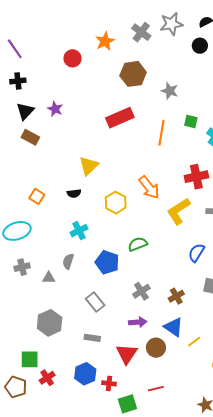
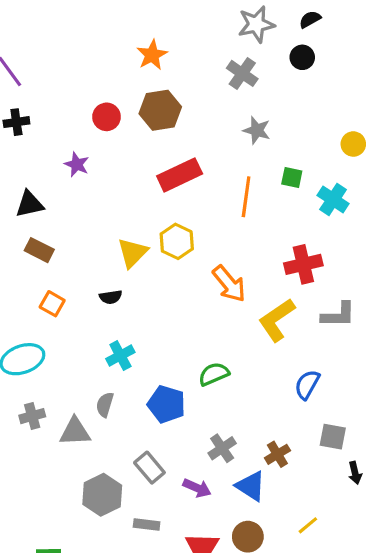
gray cross: (141, 32) -> (242, 73), moved
red circle: (72, 58) -> (107, 117), moved
brown hexagon: (133, 74) -> (160, 110), moved
black triangle: (25, 111) -> (30, 204), moved, turned 36
brown rectangle: (30, 137) -> (39, 250), moved
yellow hexagon: (116, 203) -> (177, 241), moved
gray triangle: (49, 278) -> (75, 432), size x1.5
purple arrow: (138, 322) -> (197, 488), moved, turned 30
gray hexagon: (50, 323) -> (102, 495), moved
blue triangle: (173, 327) -> (251, 486), moved

